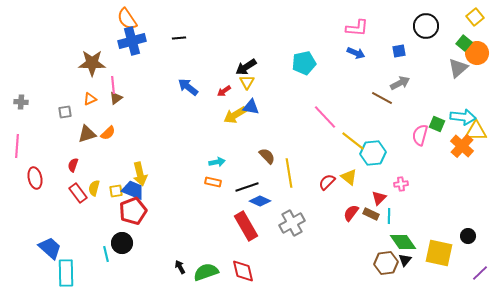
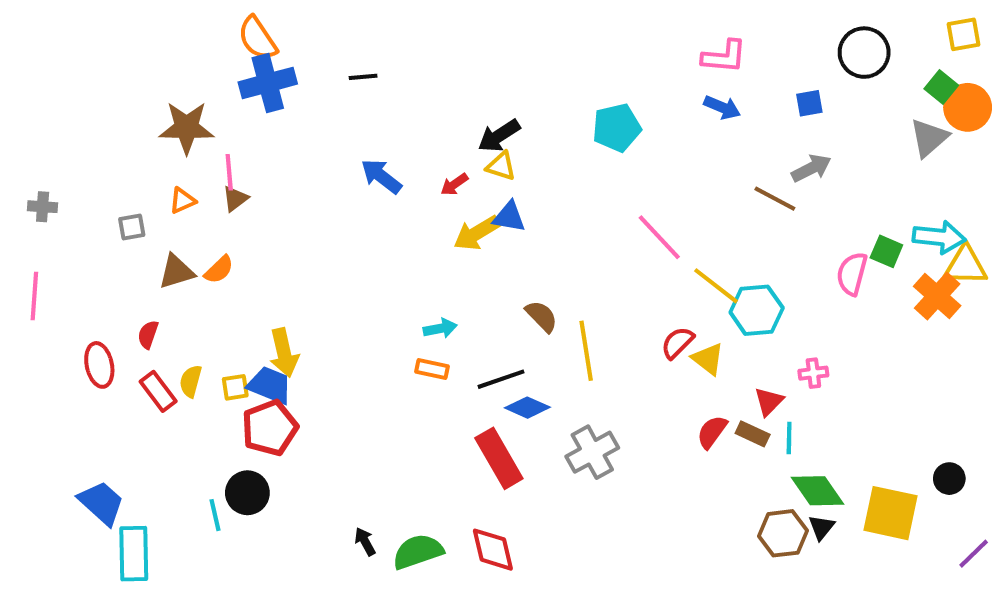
yellow square: (475, 17) -> (964, 34), turned 30
yellow triangle: (247, 82) -> (501, 166), turned -42
red ellipse: (35, 178) -> (99, 365), moved
red semicircle: (327, 182) -> (677, 343), moved

